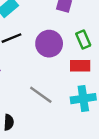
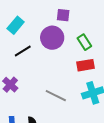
purple circle: (49, 44) -> (52, 38), moved

